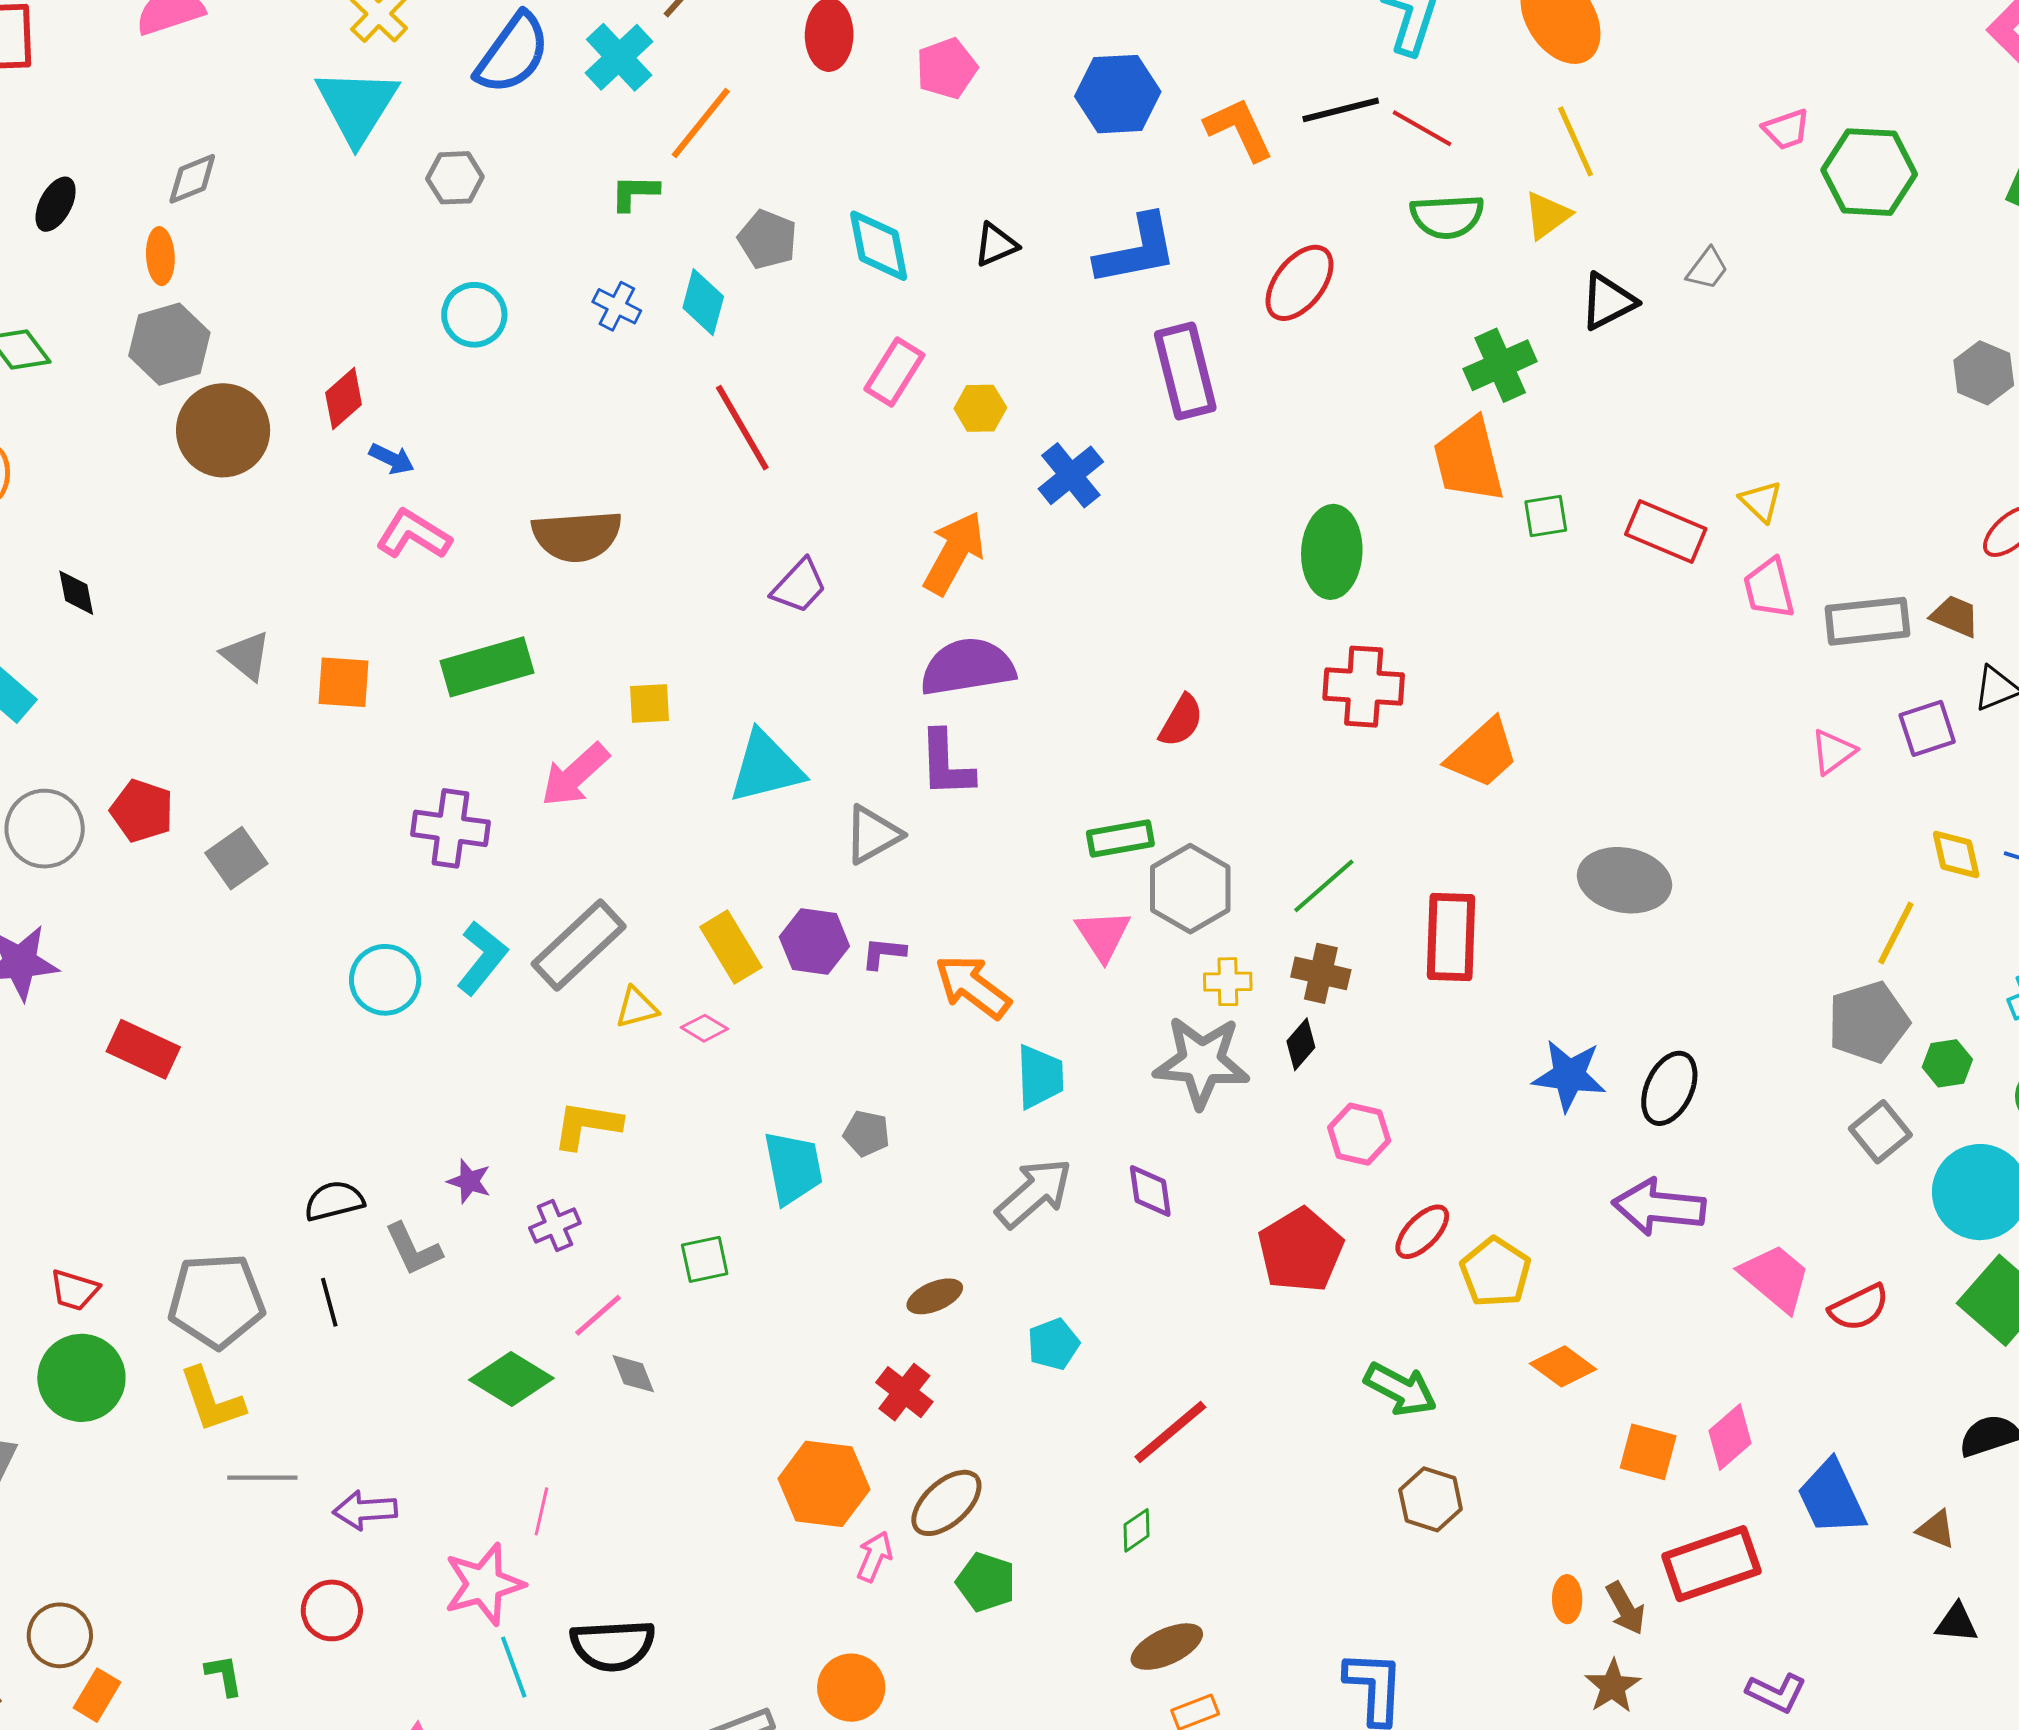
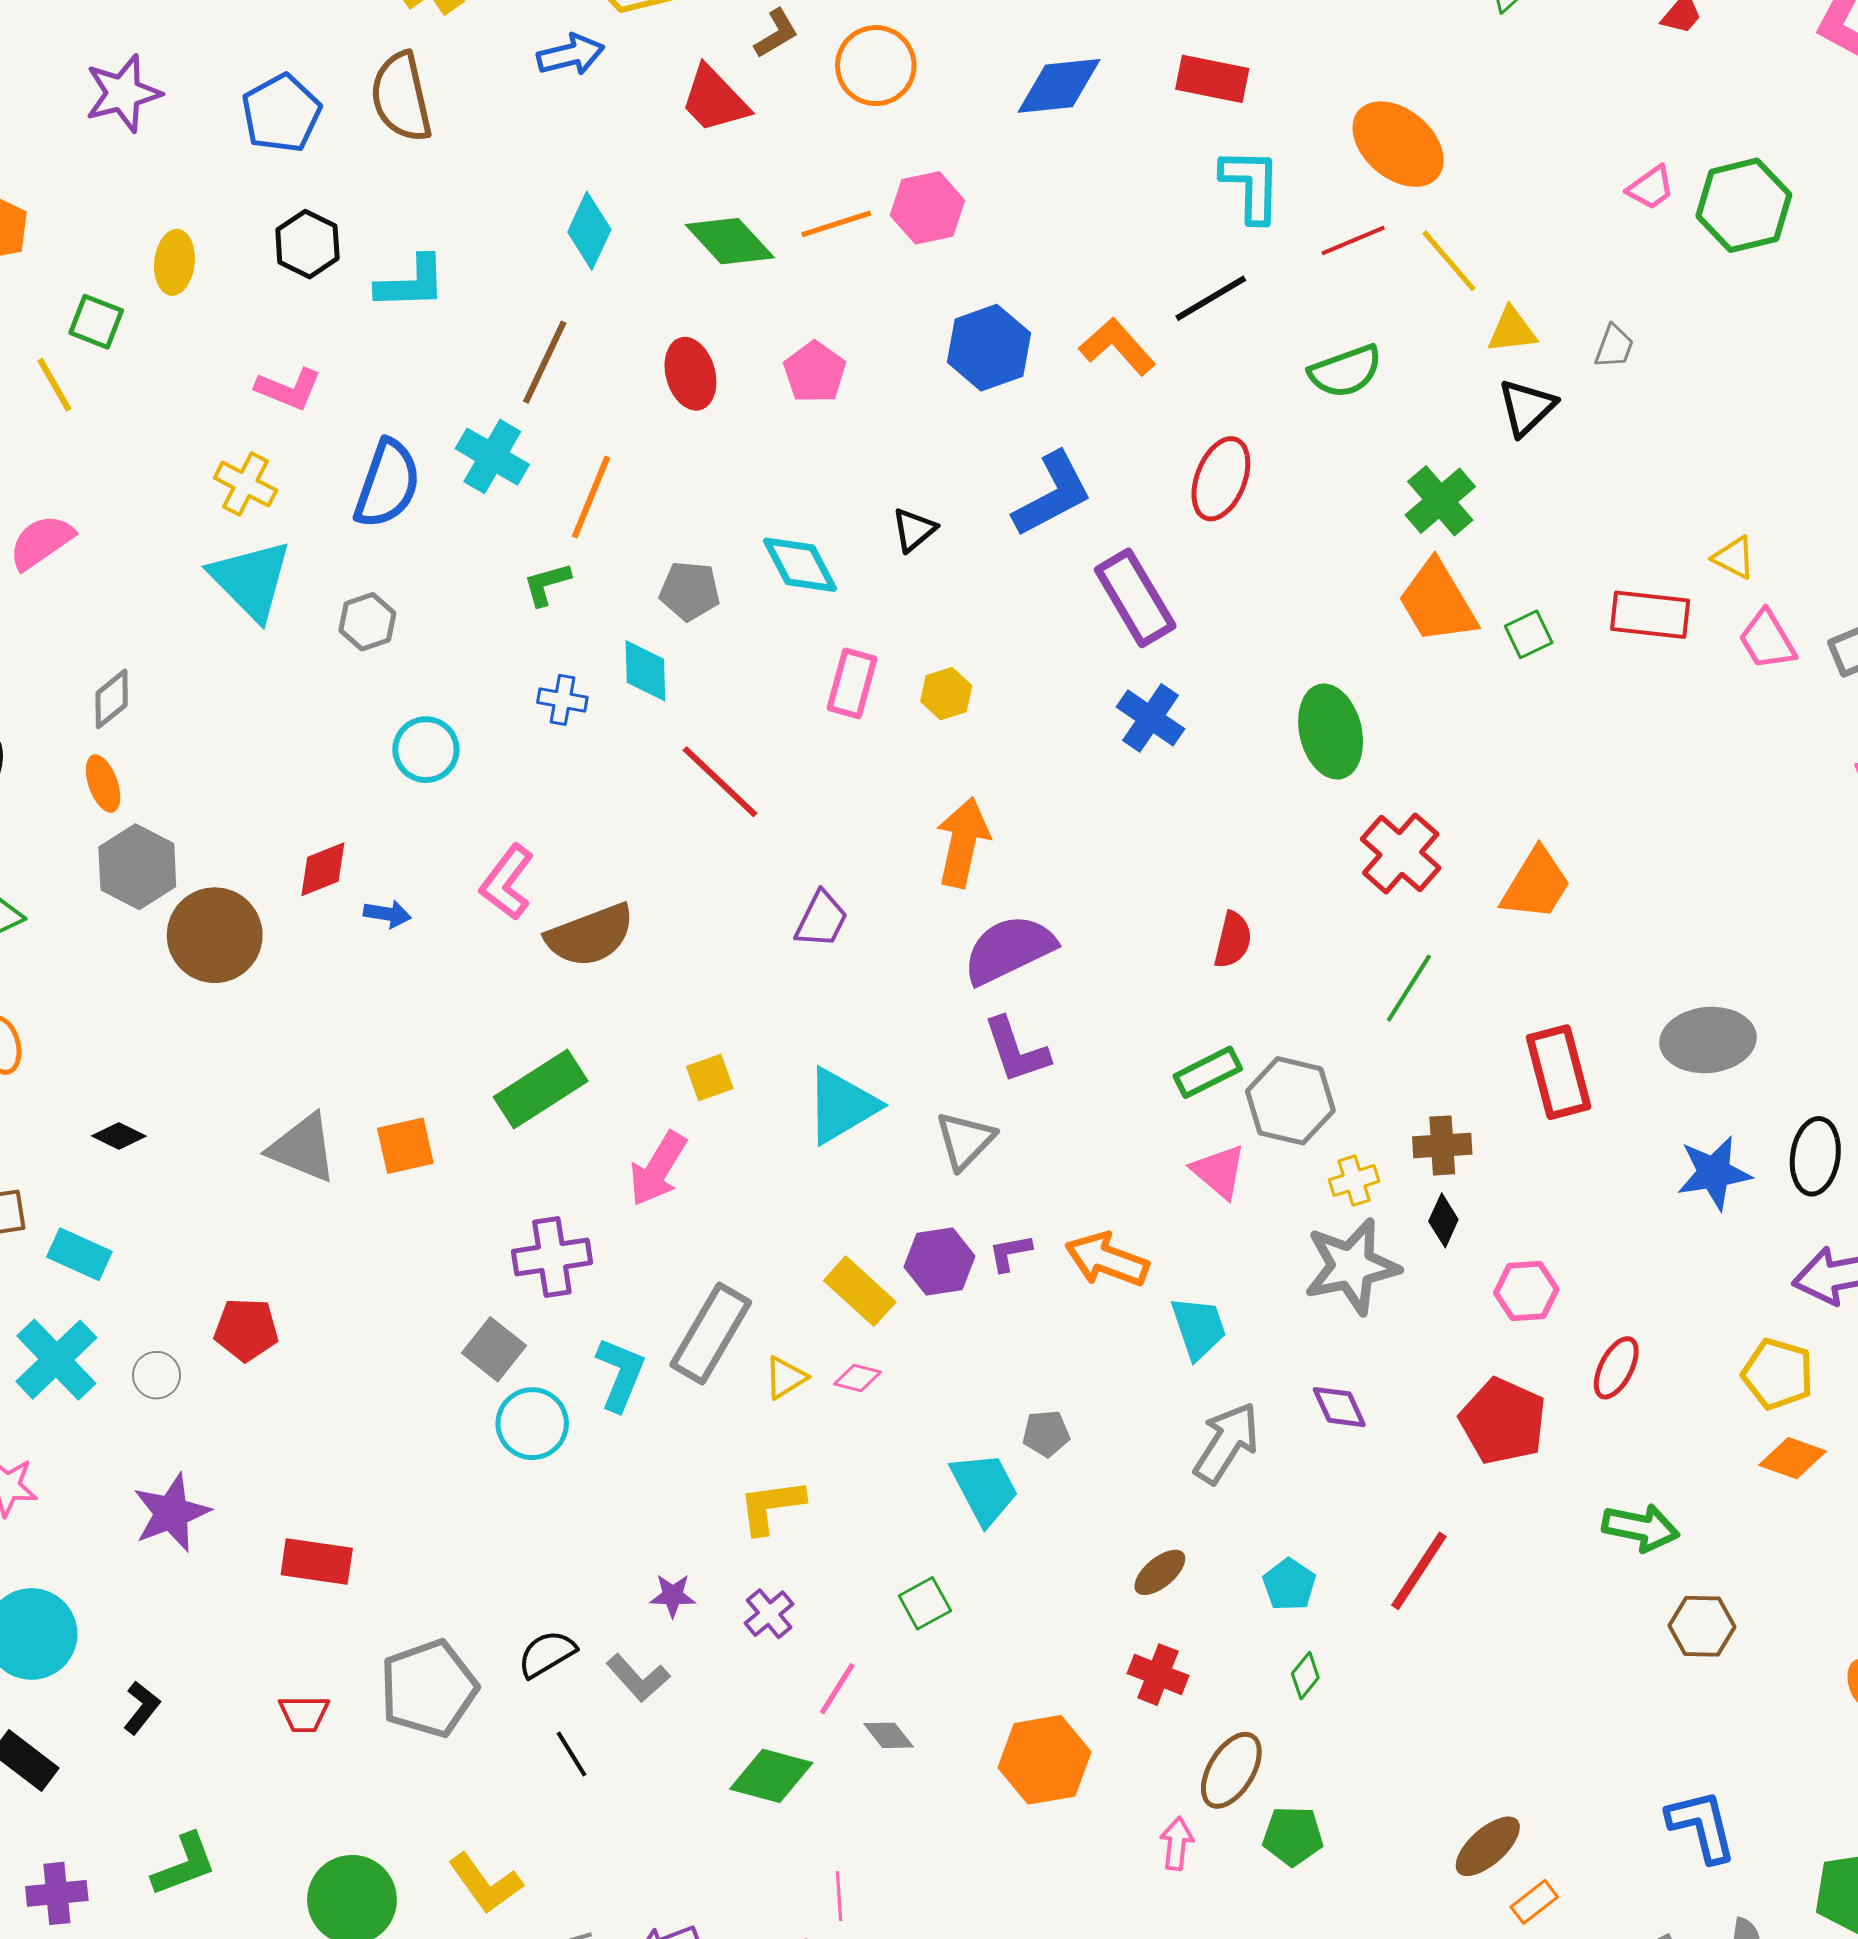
red line: (1422, 128) -> (1353, 240), moved, turned -36
yellow triangle: (1547, 215) -> (1512, 330), moved, turned 46
red diamond: (344, 399) -> (323, 869), turned 36
blue cross: (1071, 475) -> (1151, 718), moved
pink L-shape: (414, 534) -> (507, 882), moved, turned -68
black diamond: (76, 593) -> (119, 1136), turned -36
gray triangle: (246, 656) -> (303, 1148), size x1.4
red cross: (1364, 687) -> (1401, 854), turned -36
gray circle: (45, 829) -> (156, 1375), size x0.6
gray square: (236, 858) -> (494, 1349), moved
gray ellipse: (1624, 880) -> (1708, 1040), moved
green line: (1324, 886) -> (1409, 988), moved
yellow pentagon: (1495, 1272) -> (1778, 1374), moved
red trapezoid: (74, 1290) -> (304, 1714), moved
gray pentagon: (216, 1301) -> (429, 1688), moved
red line: (1170, 1432) -> (1419, 1571), moved
orange hexagon: (824, 1484) -> (1045, 1760), moved
green diamond: (1137, 1530) -> (1305, 1676), moved

